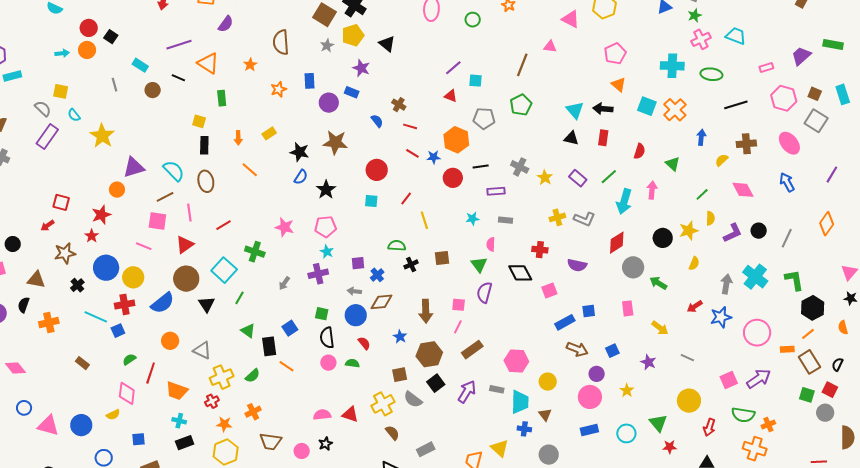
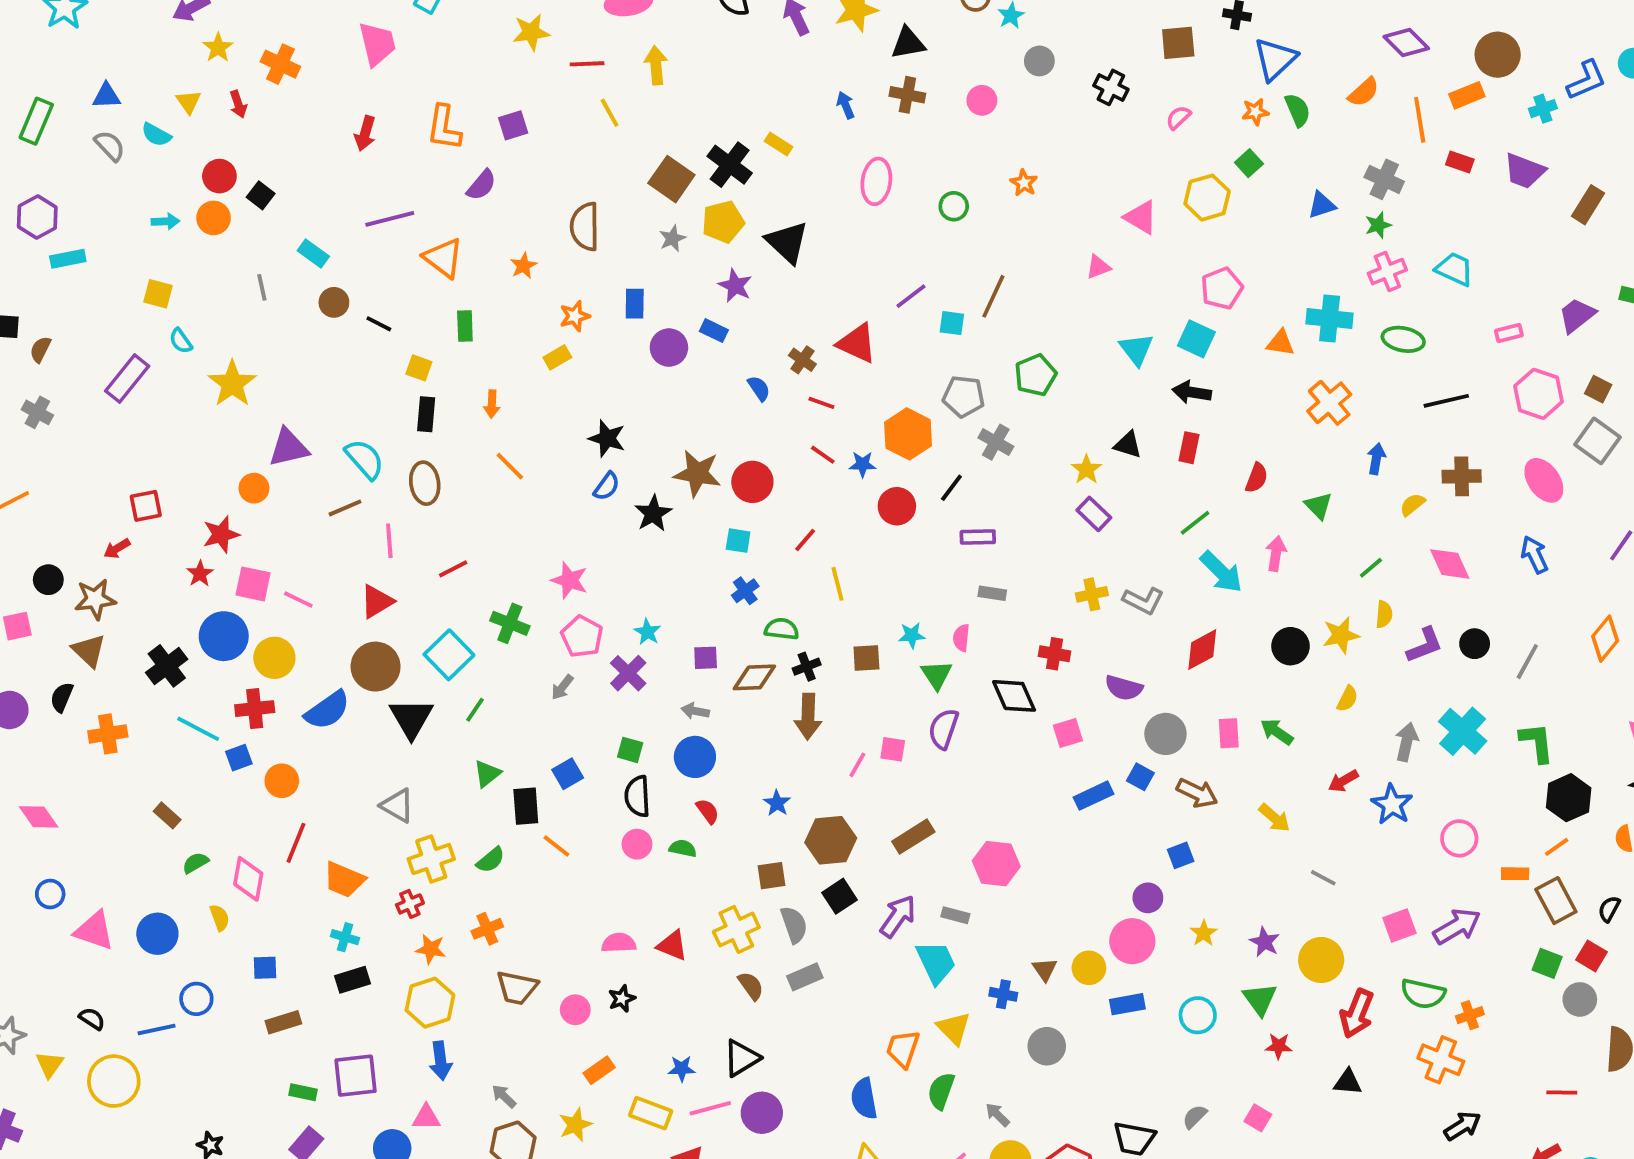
black triangle: (387, 44) -> (787, 242), size x1.4
pink triangle: (550, 46) -> (1098, 267), turned -32
brown line: (522, 65) -> (993, 296), moved
black line: (178, 78) -> (379, 324), moved
orange triangle: (619, 85) -> (1280, 343), moved, turned -35
red triangle: (451, 96) -> (857, 343), moved, size x1.6
cyan square: (647, 106) -> (1196, 339), moved
gray semicircle: (43, 109) -> (110, 146), moved
cyan triangle: (575, 110) -> (1136, 349), moved
yellow rectangle: (269, 133) -> (557, 357), moved
brown star: (335, 142) -> (697, 473), moved
black line: (481, 166) -> (951, 488), turned -49
gray cross: (520, 167) -> (996, 442), moved
yellow star: (545, 178) -> (1086, 469), moved
purple rectangle: (578, 178) -> (1094, 514), moved
cyan arrow: (624, 201) -> (1221, 572), turned -65
red square: (61, 202) -> (146, 506), turned -30
cyan star: (472, 219) -> (912, 635), moved
pink square: (157, 221) -> (253, 584), moved
pink pentagon: (326, 227) -> (582, 636), moved, turned 30
brown star: (65, 253) -> (95, 599), moved
gray circle: (633, 267) -> (1165, 734), moved
purple cross: (318, 274) -> (628, 673), turned -36
blue cross: (377, 275) -> (745, 591), moved
brown triangle: (36, 280) -> (89, 651), turned 30
black cross: (77, 285) -> (167, 666), size x1.5
brown diamond: (382, 302) -> (754, 677), moved
black triangle: (207, 304) -> (411, 718), size x1.4
pink rectangle: (628, 308) -> (1229, 733), moved
brown arrow: (426, 311) -> (808, 716), moved
blue square: (589, 311) -> (1140, 777), turned 32
blue star: (721, 317) -> (1392, 804), turned -30
pink line: (458, 327) -> (857, 765), moved
green triangle: (248, 331) -> (487, 774), turned 42
pink circle: (757, 333) -> (1459, 838), size x0.7
orange circle: (170, 341) -> (282, 781), moved
brown arrow: (577, 349) -> (1197, 793), moved
green semicircle: (129, 359) -> (195, 863), moved
purple star: (648, 362) -> (1265, 942), moved
yellow circle: (548, 382) -> (1089, 968), moved
gray semicircle: (413, 399) -> (794, 925), turned -150
cyan trapezoid: (520, 402) -> (936, 962), moved, turned -30
yellow semicircle: (113, 415) -> (220, 918), turned -88
red arrow: (709, 427) -> (1357, 1013), size x1.4
gray rectangle: (426, 449) -> (805, 977), moved

